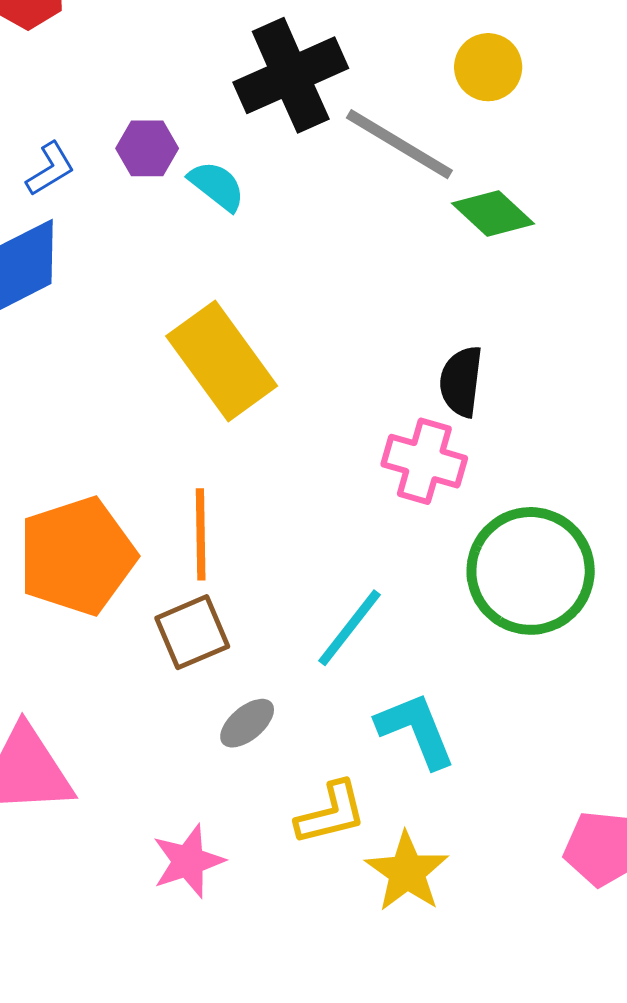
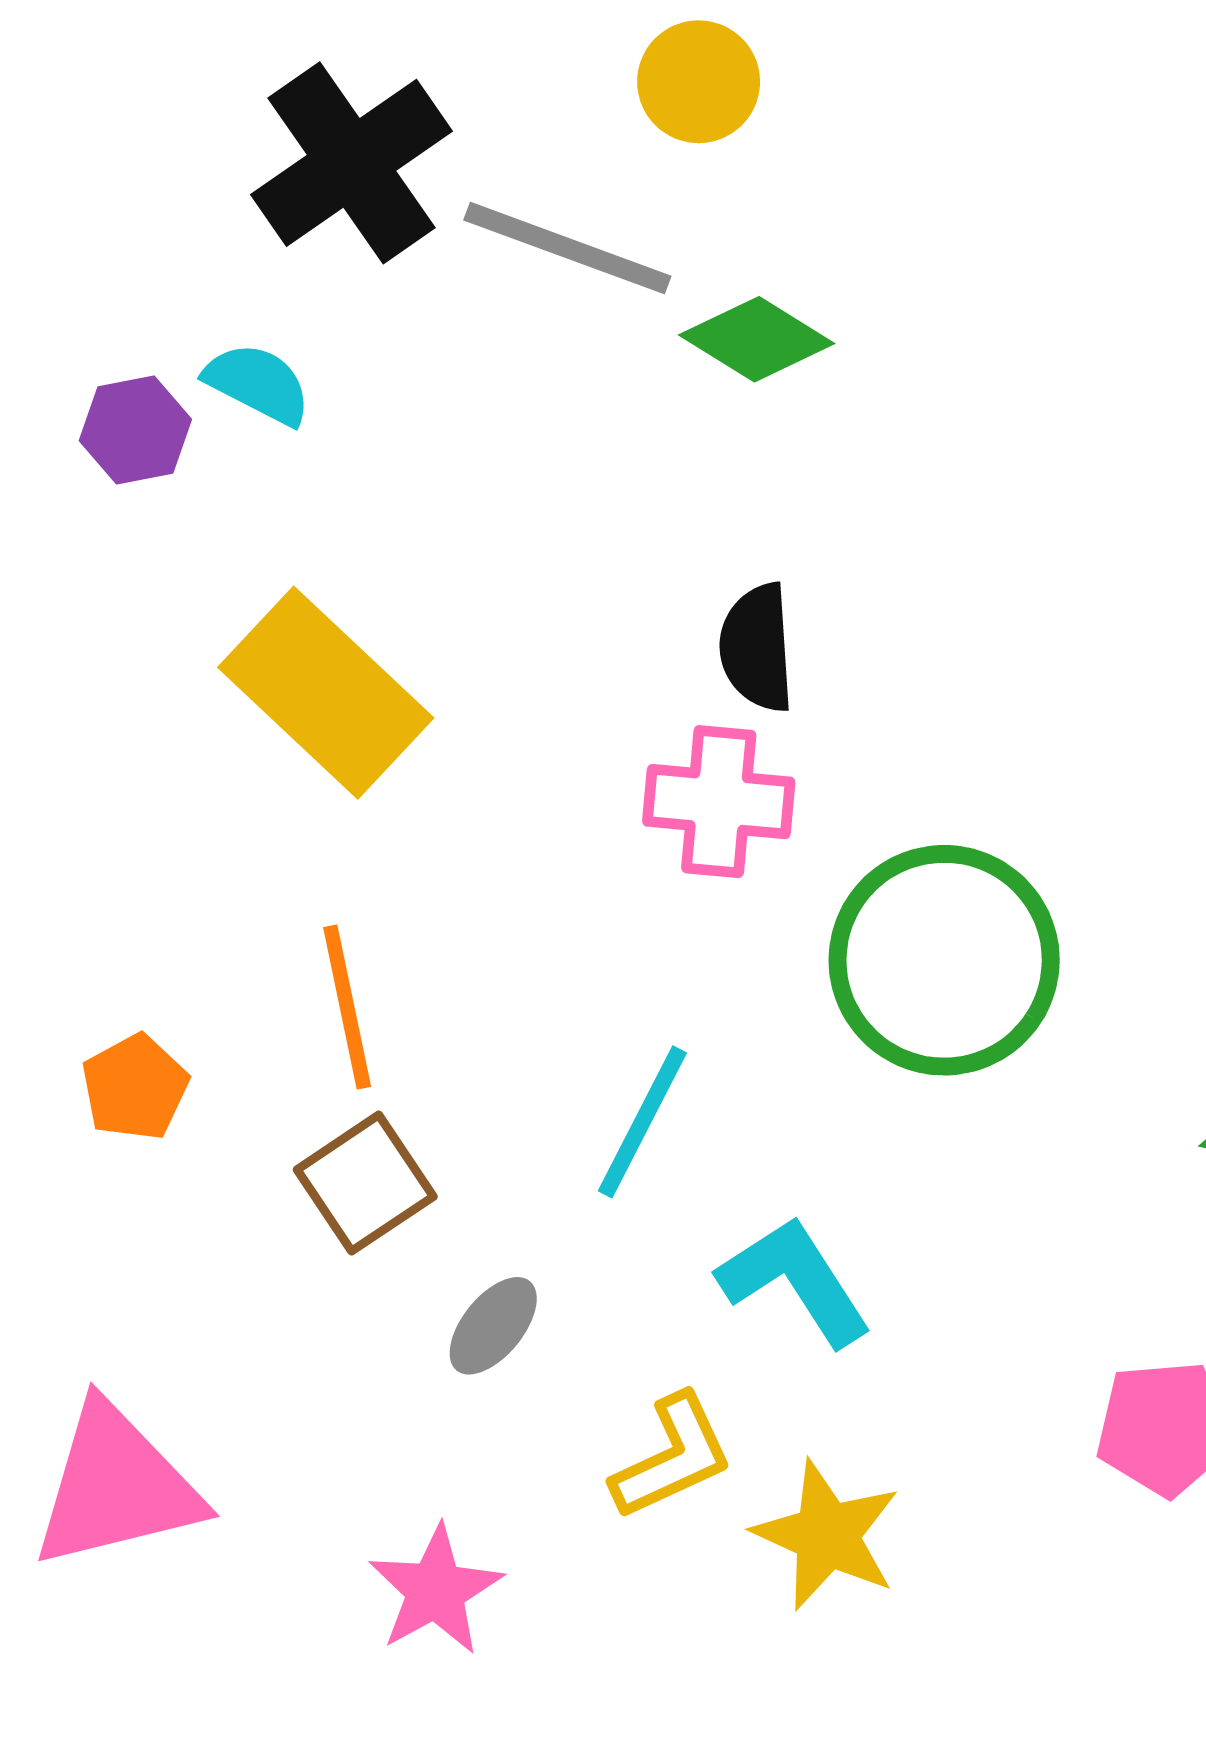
purple hexagon: (147, 148) -> (135, 430), moved
orange pentagon: (77, 556) -> (135, 1087), size x0.5

